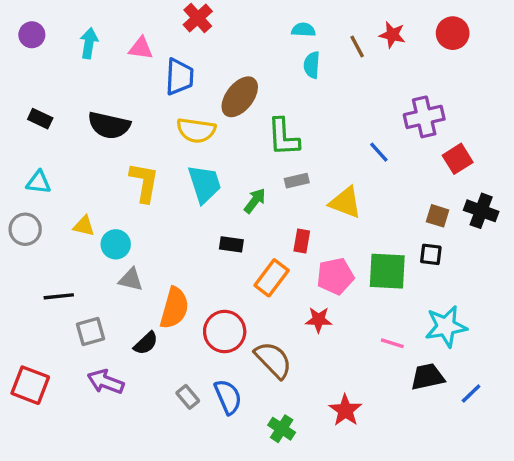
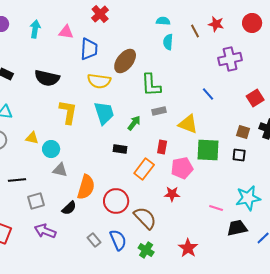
purple cross: (424, 117) -> (230, 59), moved
green square: (387, 271) -> (208, 150), moved
green cross: (282, 429) -> (146, 250), moved

